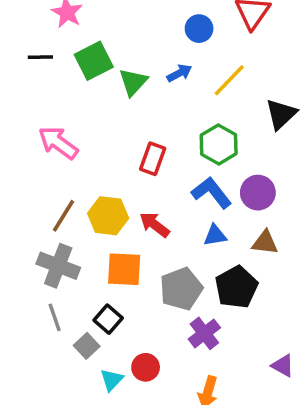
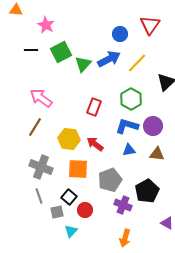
blue arrow: (179, 73) -> (109, 59), size x1.6
blue L-shape: (211, 193) -> (127, 126), turned -35
brown line: (64, 216) -> (35, 127), moved
black pentagon: (236, 287) -> (147, 191), moved
purple cross: (204, 333) -> (123, 205), turned -30
gray square: (87, 346) -> (57, 212), turned 32
red circle: (146, 367) -> (85, 210), moved

